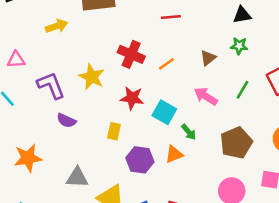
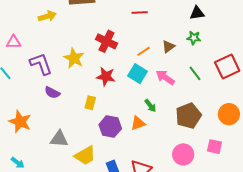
orange line: (166, 64) -> (143, 51), moved
green line: (242, 90) -> (195, 73), turned -70
cyan square: (164, 112) -> (137, 74), moved
orange star: (28, 158) -> (20, 122), turned 30

